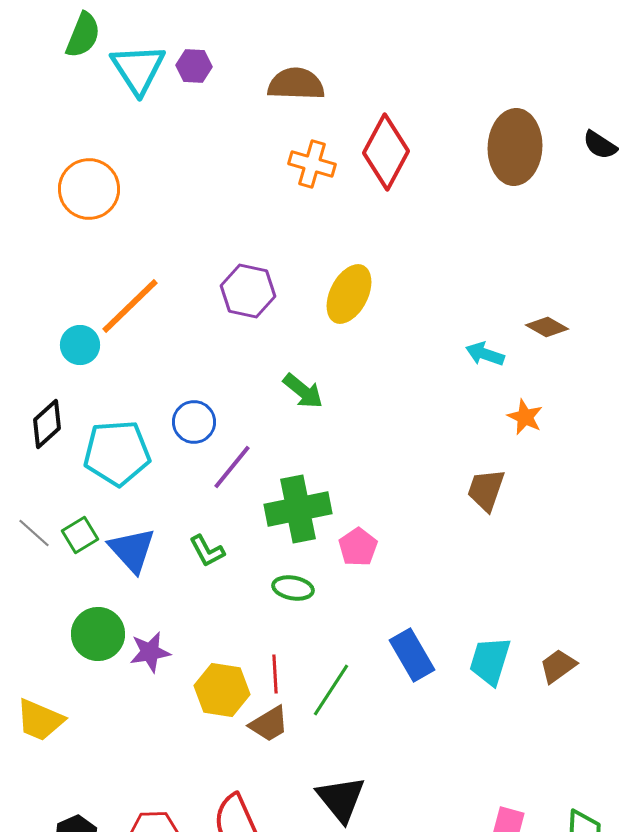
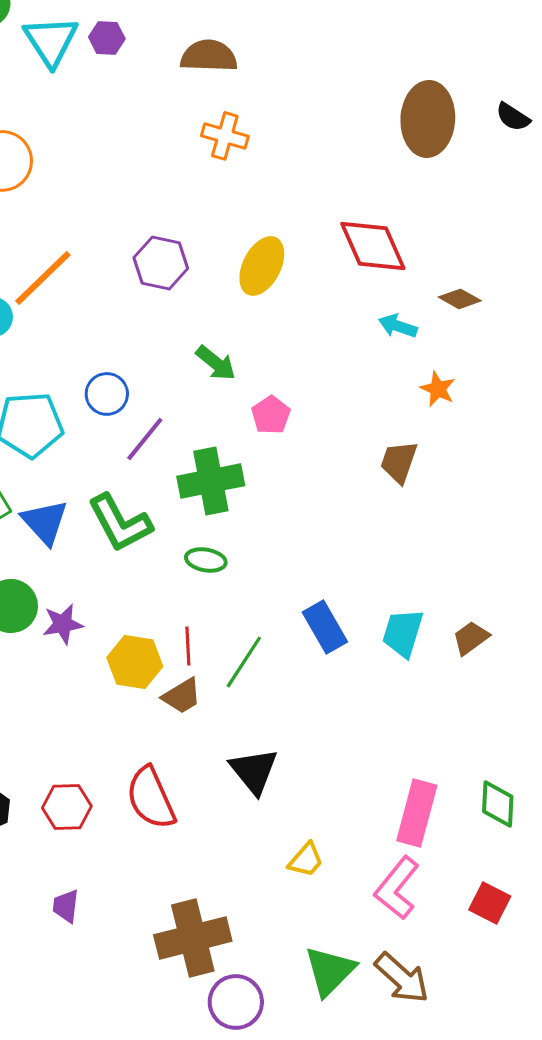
red diamond: (386, 152) -> (373, 246), moved, turned -52
pink pentagon: (358, 547) -> (271, 415), moved
green L-shape: (207, 551) -> (120, 523), size x1.8

